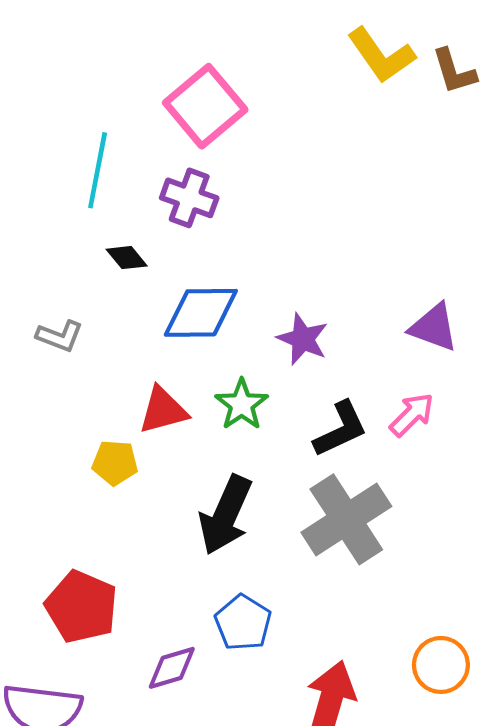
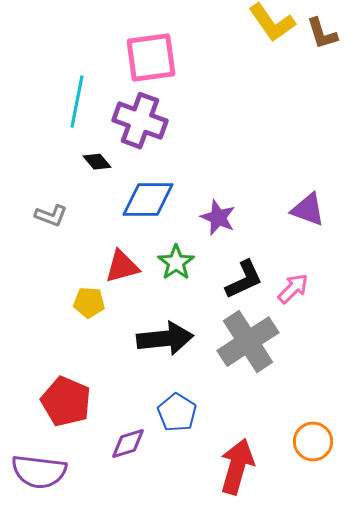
pink square: (205, 106) -> (151, 58), turned 32
purple cross: (189, 198) -> (140, 121), size x1.4
pink arrow: (412, 415) -> (293, 289), moved
black arrow: (226, 515) -> (165, 339), turned -120

